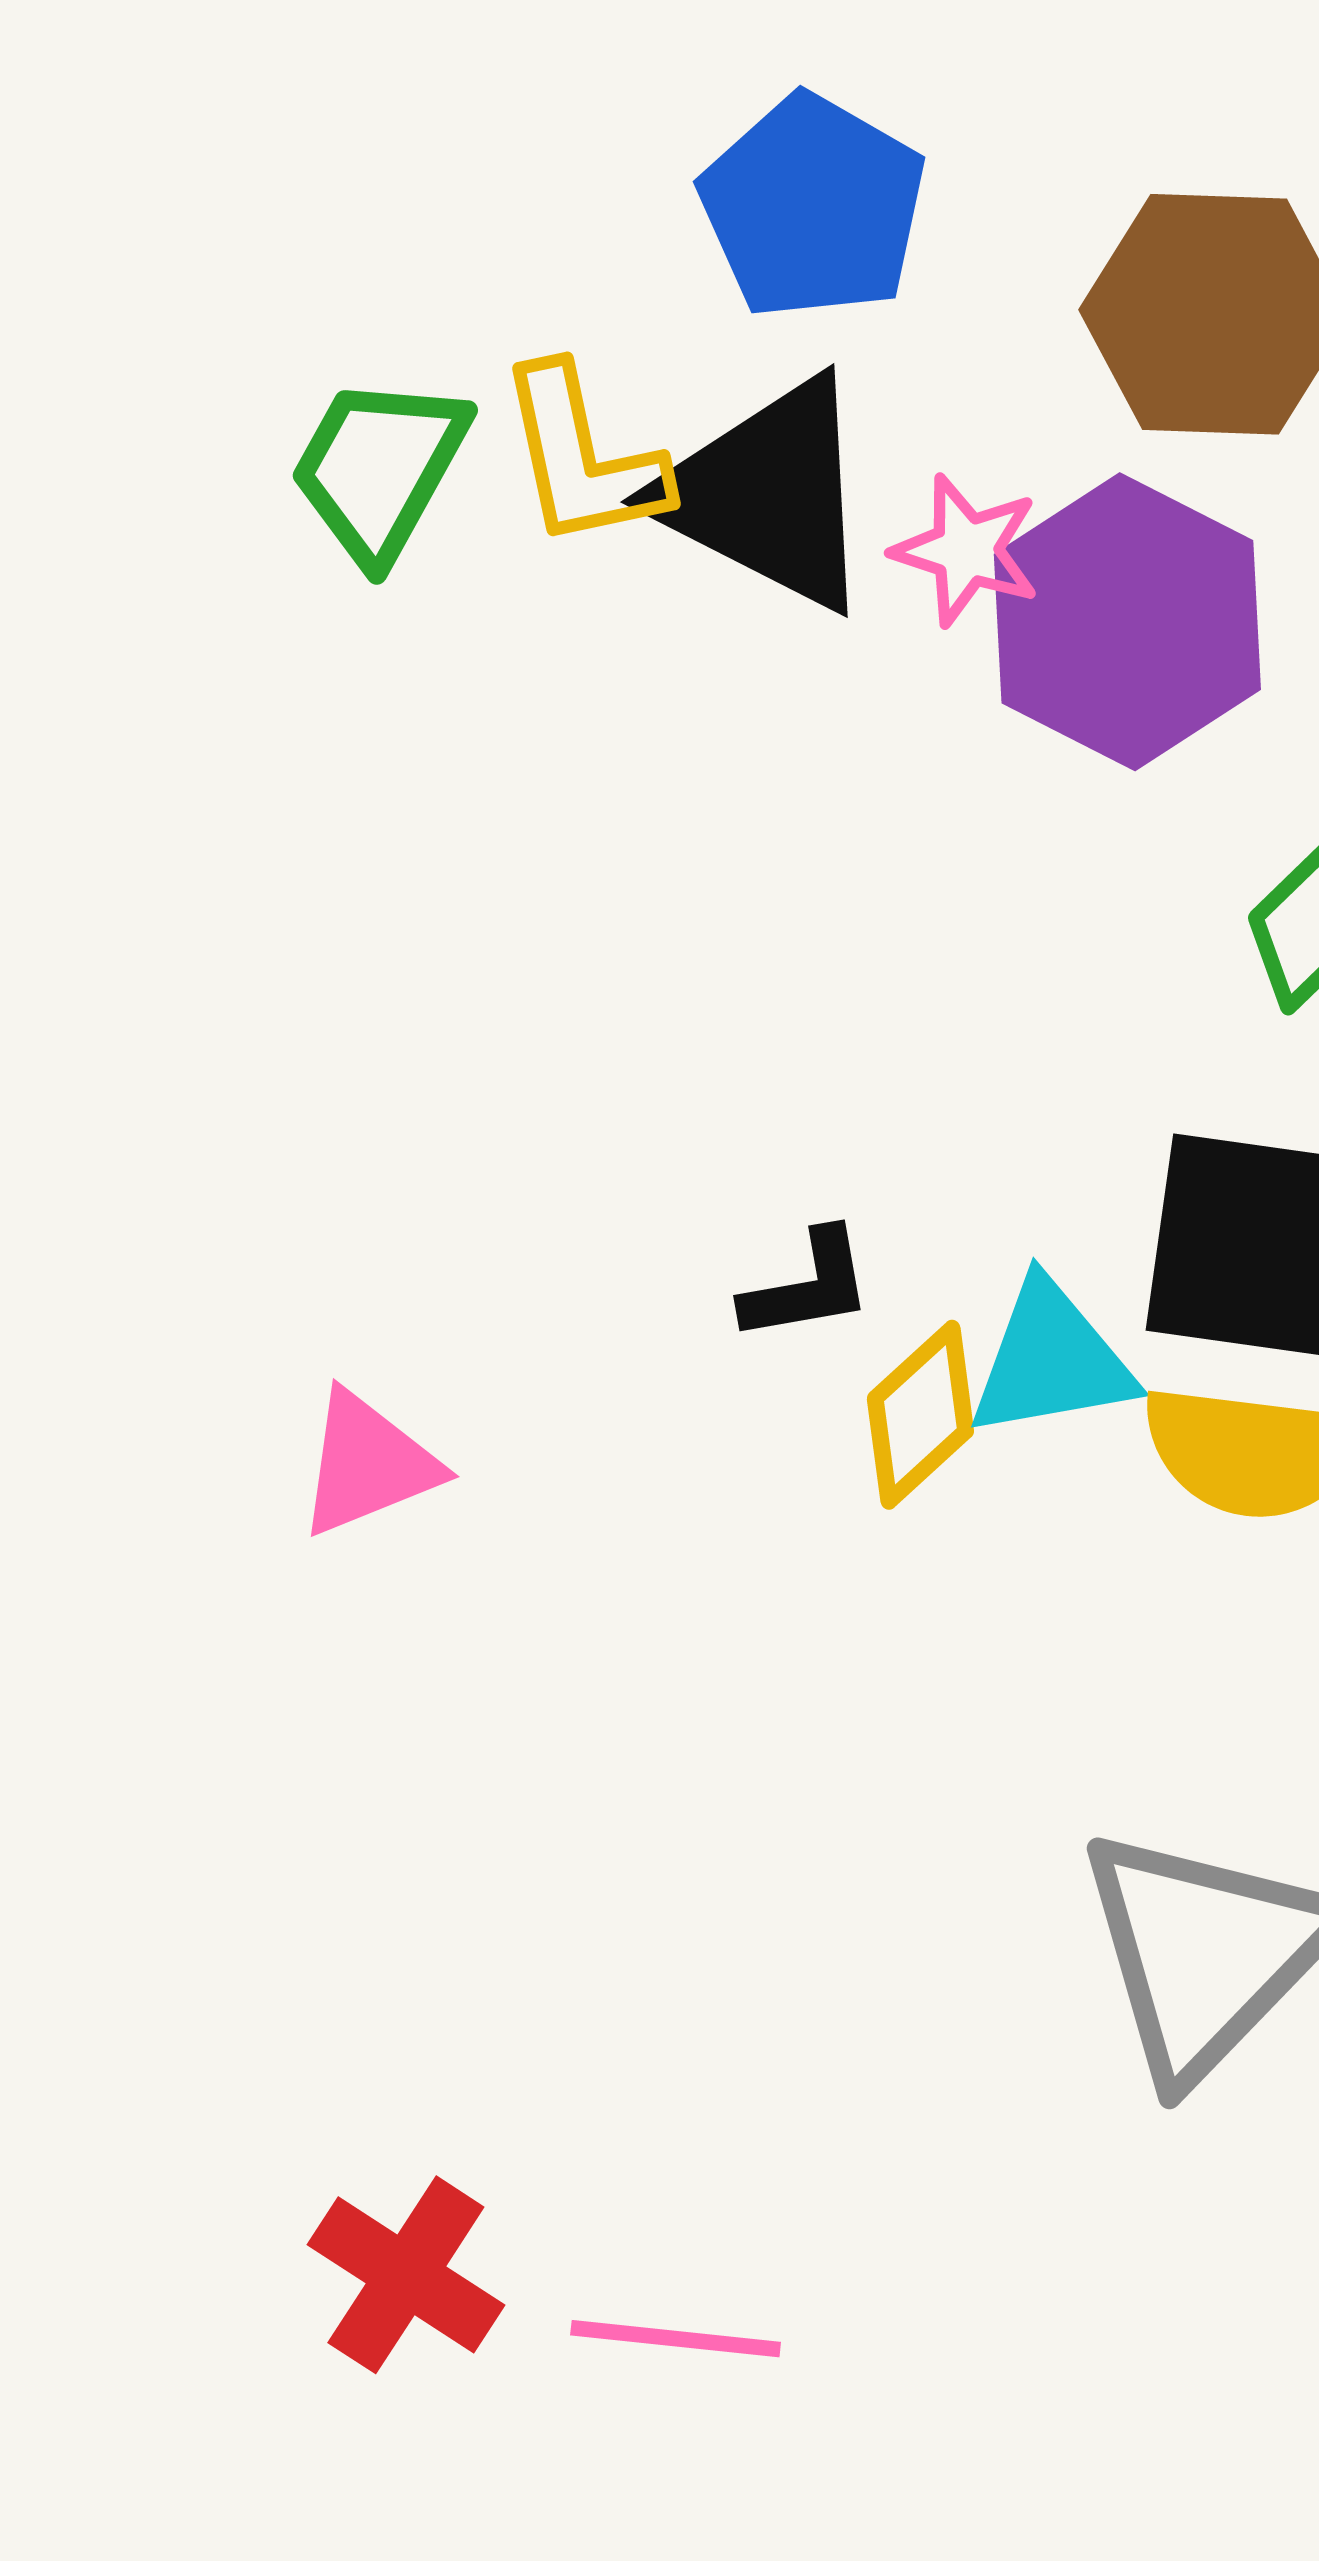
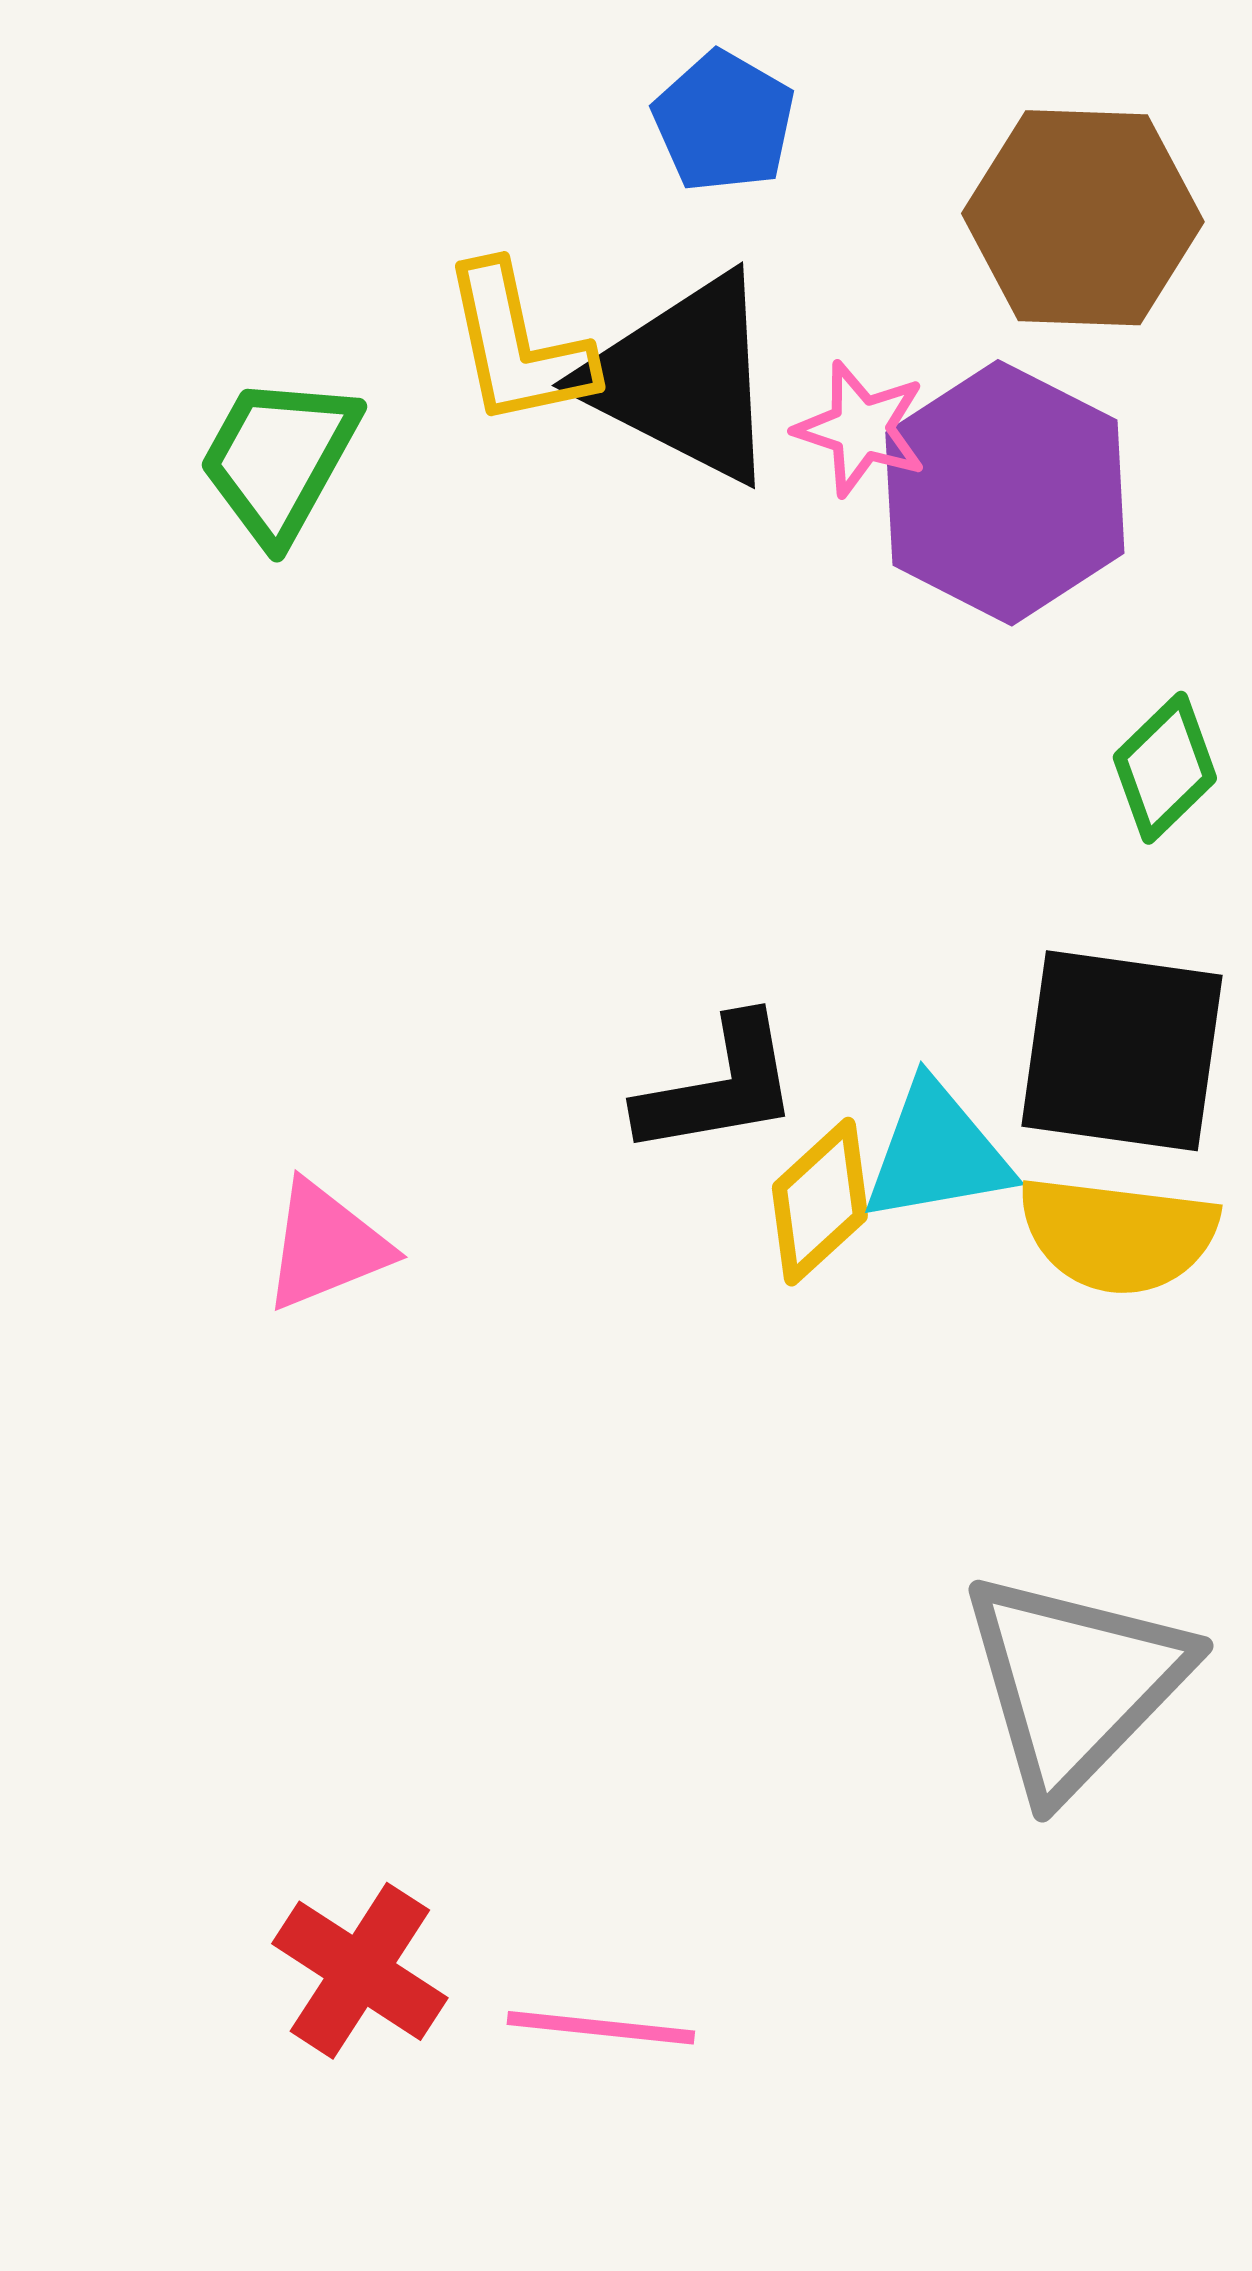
blue pentagon: (813, 207) -> (724, 122), size x0.7
green trapezoid: (379, 469) -> (279, 459), moved
black L-shape: (807, 1286) -> (719, 1087), size x1.4

